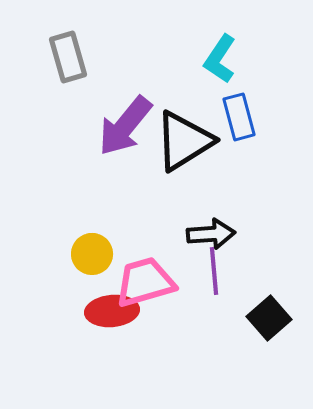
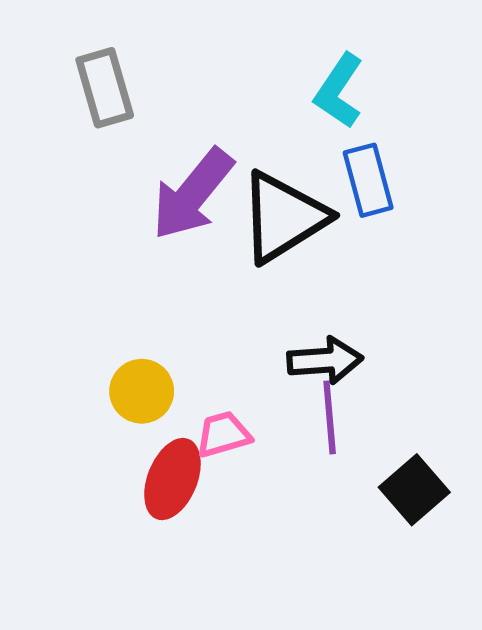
pink trapezoid: (145, 282) -> (223, 434), size x0.6
red ellipse: (112, 311) -> (172, 479), turned -63

